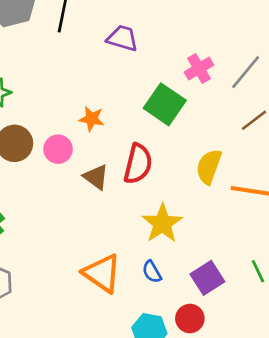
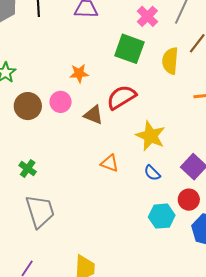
red semicircle: (138, 164) -> (121, 97), turned -120
yellow semicircle: (209, 167) -> (170, 61), moved
orange triangle: (102, 273) -> (110, 163), moved, size x0.6

